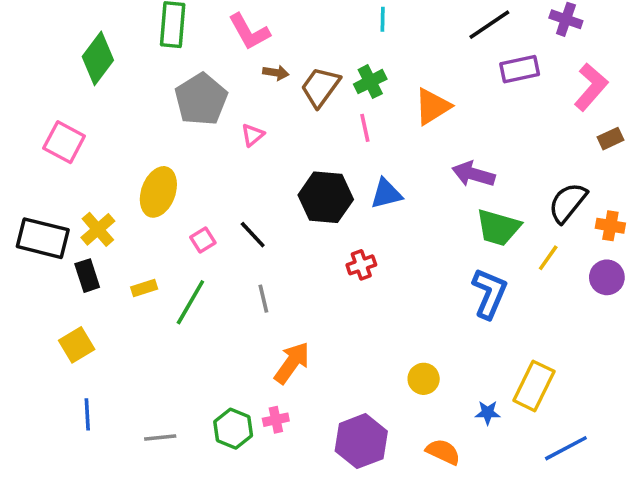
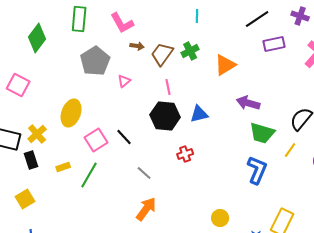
pink line: (365, 128) -> (168, 87), moved
pink square: (203, 240) -> (96, 140), size x1.6
gray line: (263, 299) -> (144, 173), moved, turned -35

